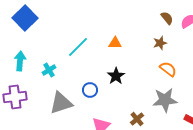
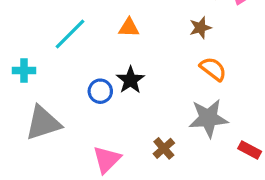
cyan cross: (49, 70) -> (24, 71), turned 32
blue circle: (90, 90) -> (100, 91), moved

